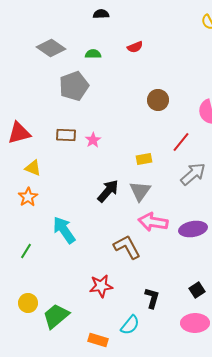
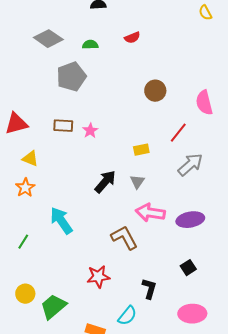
gray triangle: (140, 191) -> (137, 182), size x0.7
black square: (197, 290) -> (188, 268), moved

